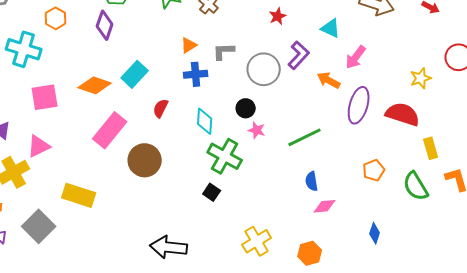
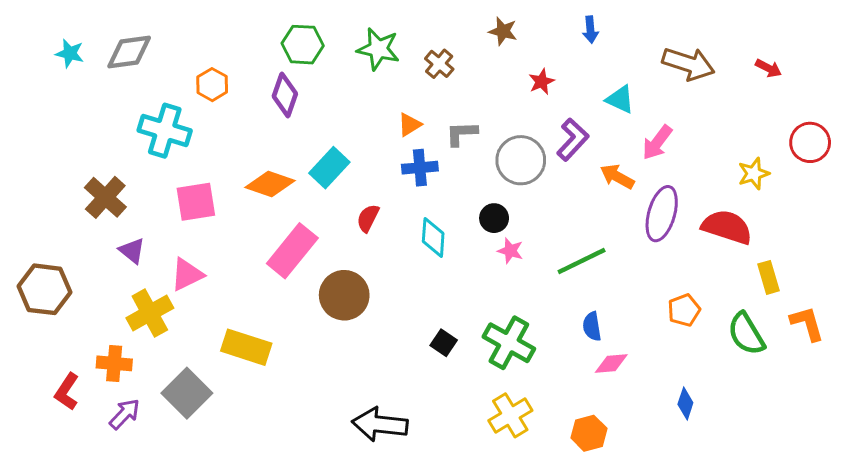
green cross: (225, 156) -> (509, 343), moved

